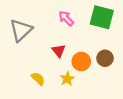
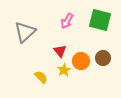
pink arrow: (66, 18) -> (67, 21), turned -105
yellow star: (67, 79) -> (64, 70), moved

